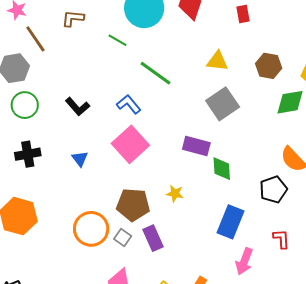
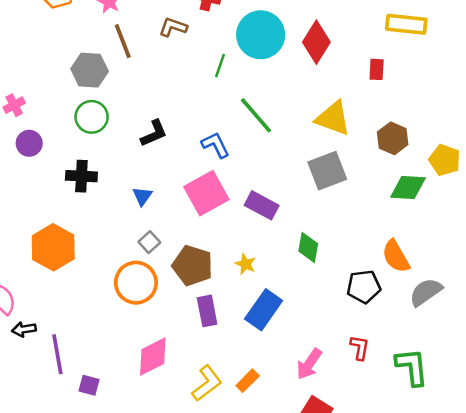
green line: (117, 40) -> (220, 66), turned 66
yellow triangle: (217, 61) -> (333, 118), size x1.4
black L-shape: (77, 107) -> (154, 133), turned -85
purple rectangle: (196, 146) -> (262, 205), moved
blue rectangle: (231, 222) -> (264, 310), moved
gray square: (123, 237) -> (149, 242), moved

